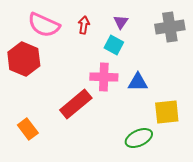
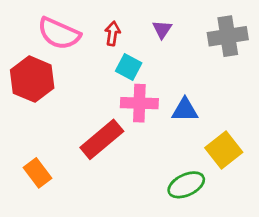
cyan square: (114, 45) -> (129, 67), moved
yellow square: (167, 112) -> (224, 150), turned -32

